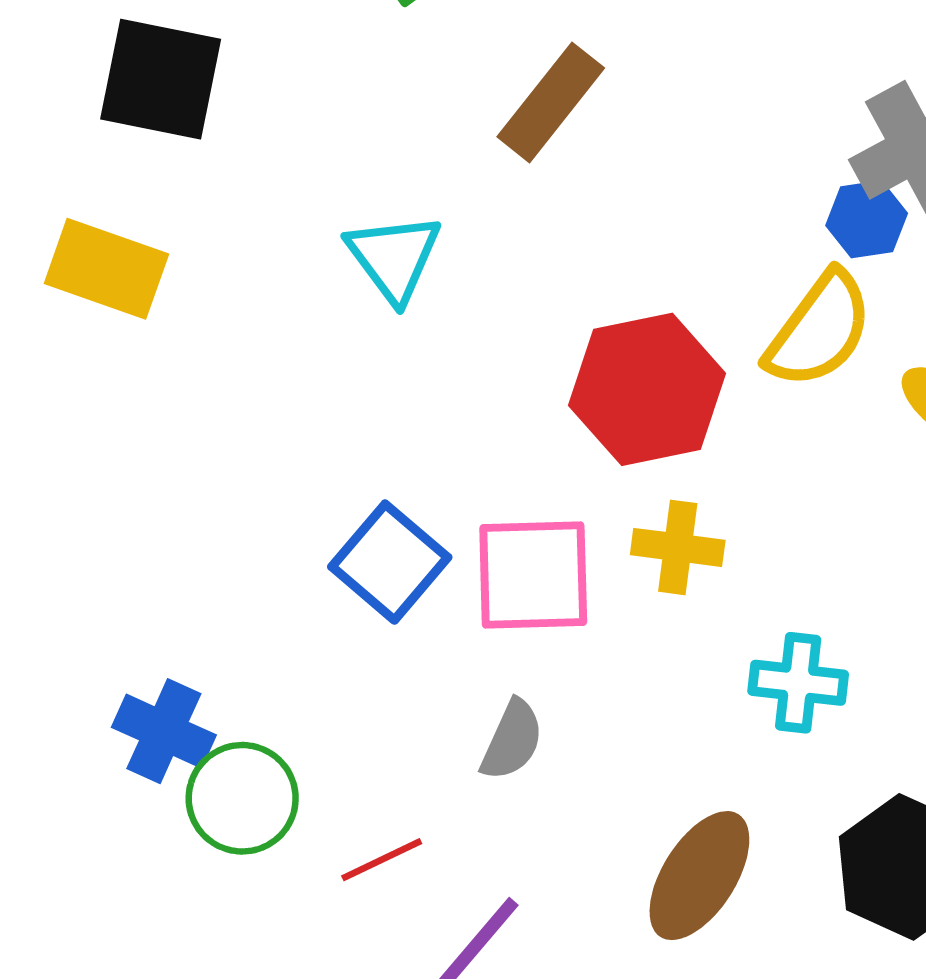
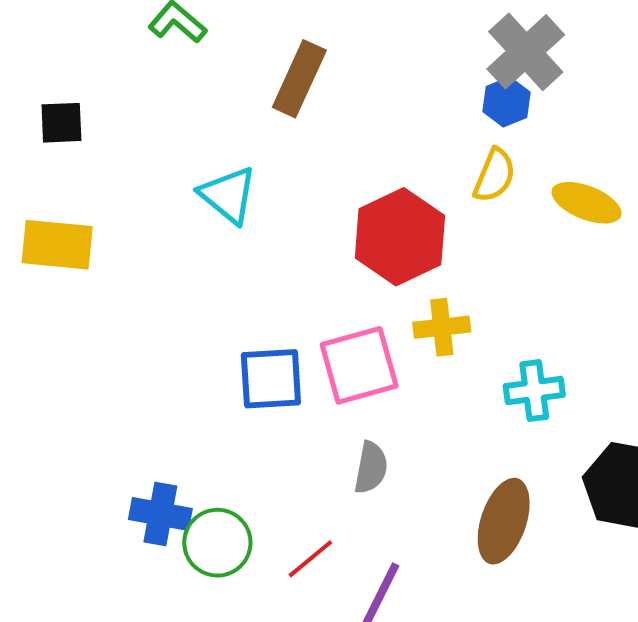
black square: (161, 79) -> (61, 123), size x0.6
yellow semicircle: (819, 330) -> (494, 175), size x0.7
blue square: (390, 562) -> (271, 379), turned -30

